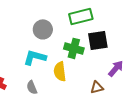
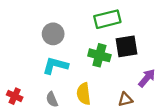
gray circle: (43, 29) -> (53, 34), moved
yellow semicircle: (60, 71) -> (84, 94), moved

